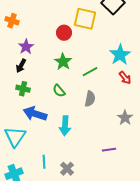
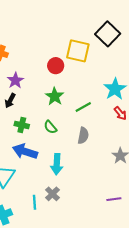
green cross: (23, 89) -> (22, 125), moved
purple line: (109, 150) -> (114, 199), moved
gray cross: (67, 169) -> (52, 194), moved

